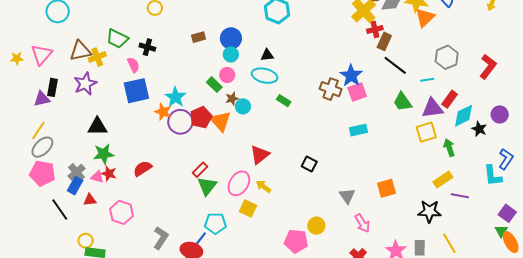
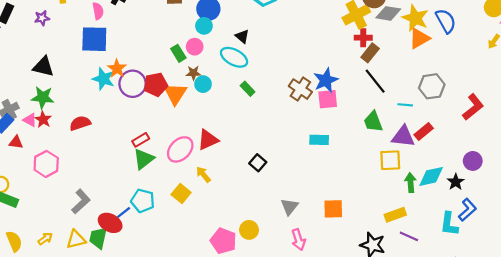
black triangle: (267, 55) -> (242, 36), turned 32
purple star: (85, 84) -> (42, 18), size x0.6
cyan star: (175, 97) -> (103, 79), moved, turned -30
cyan diamond: (464, 116) -> (431, 176), moved
black star: (479, 129) -> (456, 182), moved
pink ellipse: (239, 183) -> (180, 149), moved

